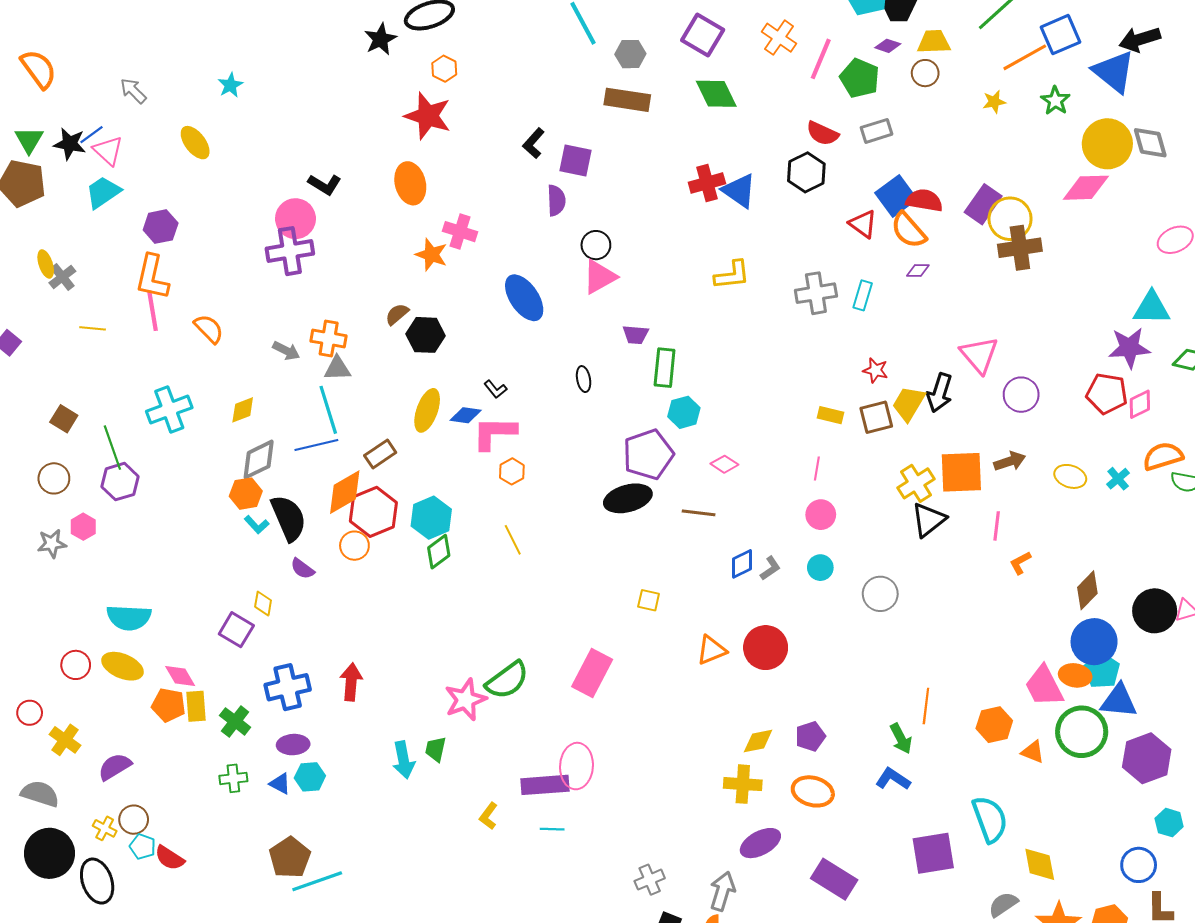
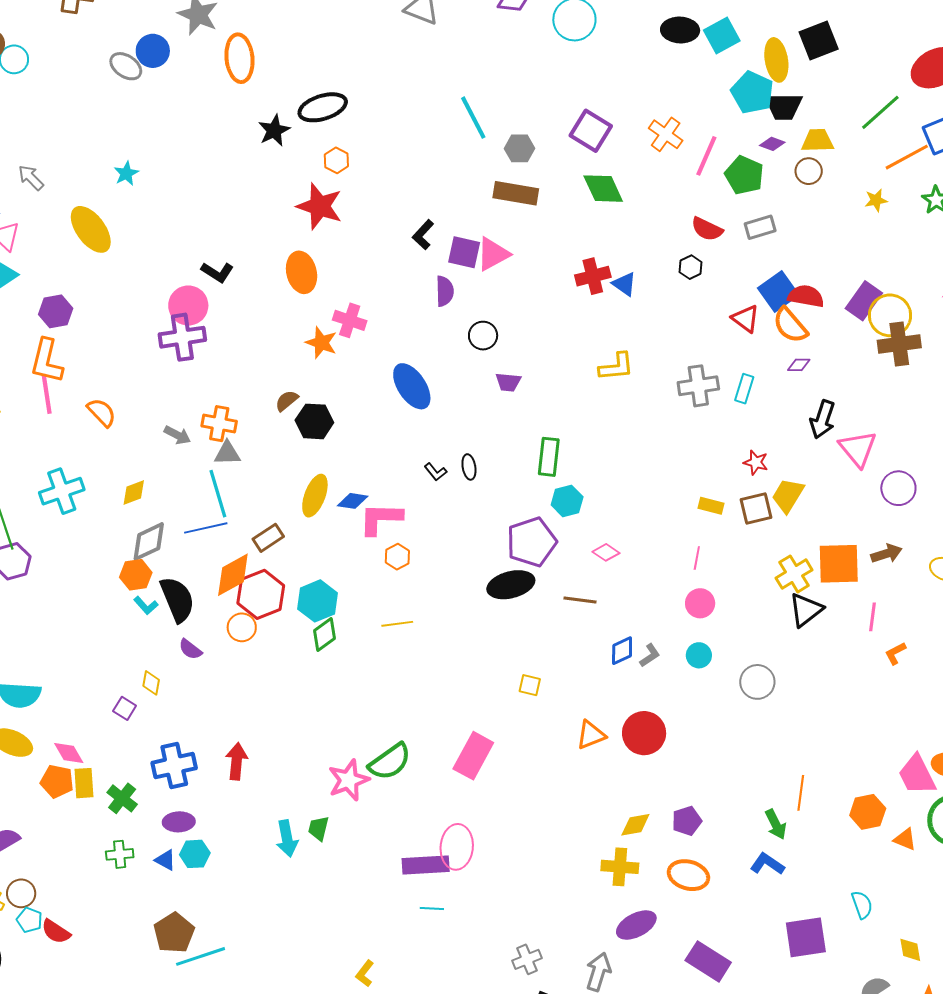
yellow ellipse: (195, 143) -> (91, 229), size x1.4
black hexagon: (806, 172) -> (691, 267), size x0.6
blue triangle: (739, 191) -> (624, 284), size x0.7
pink triangle: (600, 277) -> (493, 254), moved
purple trapezoid: (636, 335) -> (508, 382), moved
black L-shape: (495, 389) -> (436, 472), moved
black arrow: (940, 393) -> (823, 419), moved
yellow line: (513, 540) -> (397, 624), turned -72
purple square: (236, 630) -> (125, 708), size x0.7
yellow L-shape: (489, 816) -> (365, 974), moved
cyan semicircle: (990, 819) -> (862, 905), size x0.6
yellow diamond: (1040, 864) -> (910, 950), size x0.7

